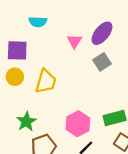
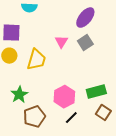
pink triangle: (74, 41) -> (61, 42), moved

